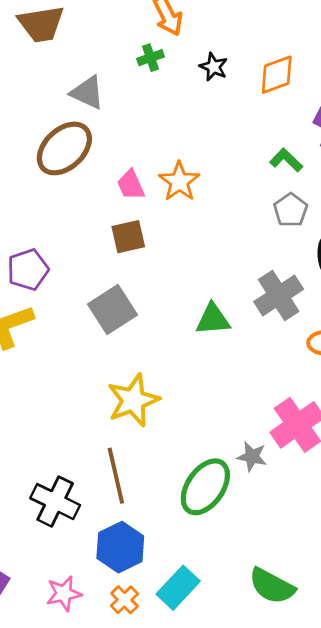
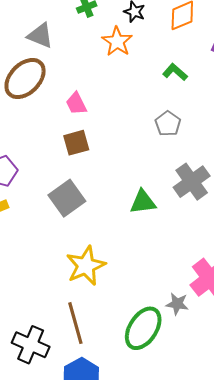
green L-shape: (286, 160) -> (175, 72), moved
orange star: (179, 182) -> (117, 41), moved
gray pentagon: (291, 210) -> (168, 124), moved

